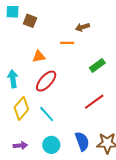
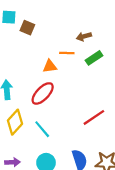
orange triangle: (39, 56) -> (50, 66), moved
green rectangle: (97, 65) -> (94, 58), moved

